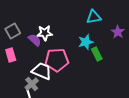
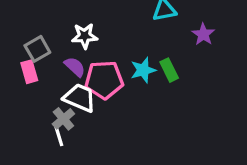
gray square: (13, 31) -> (37, 49), moved
purple semicircle: (35, 40) -> (75, 67), moved
cyan star: (86, 42) -> (143, 70), moved

